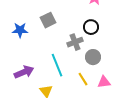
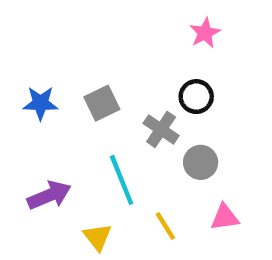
gray square: (48, 20) -> (102, 103), moved
gray cross: (75, 42) -> (161, 129), turned -35
yellow line: (83, 79) -> (165, 226), moved

